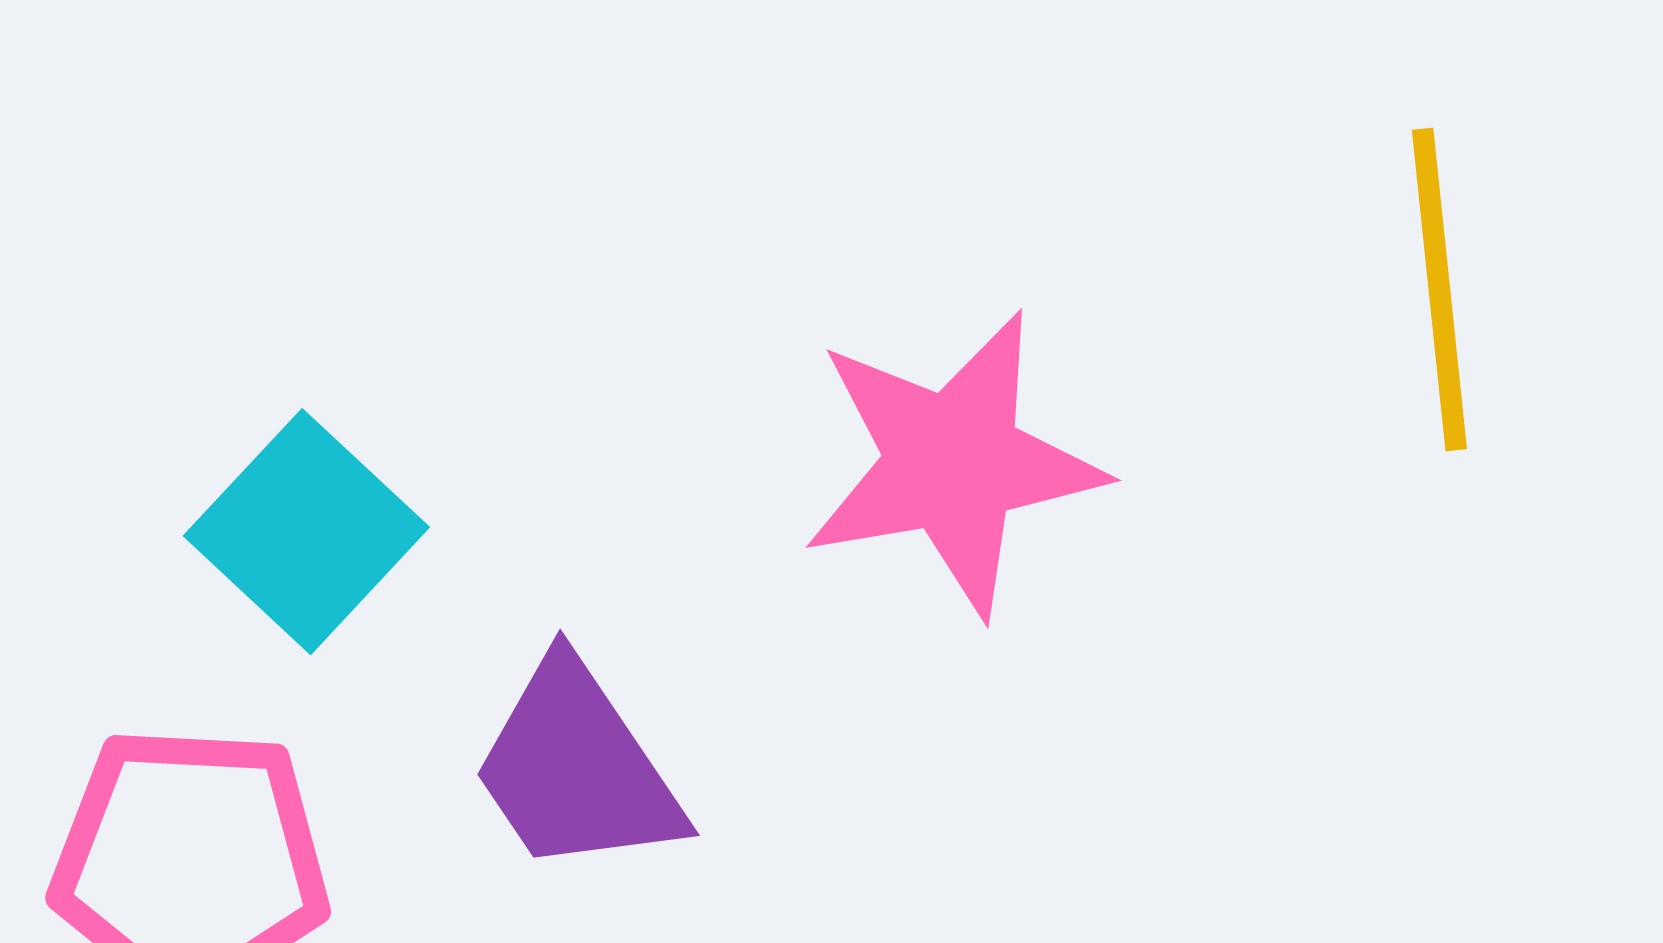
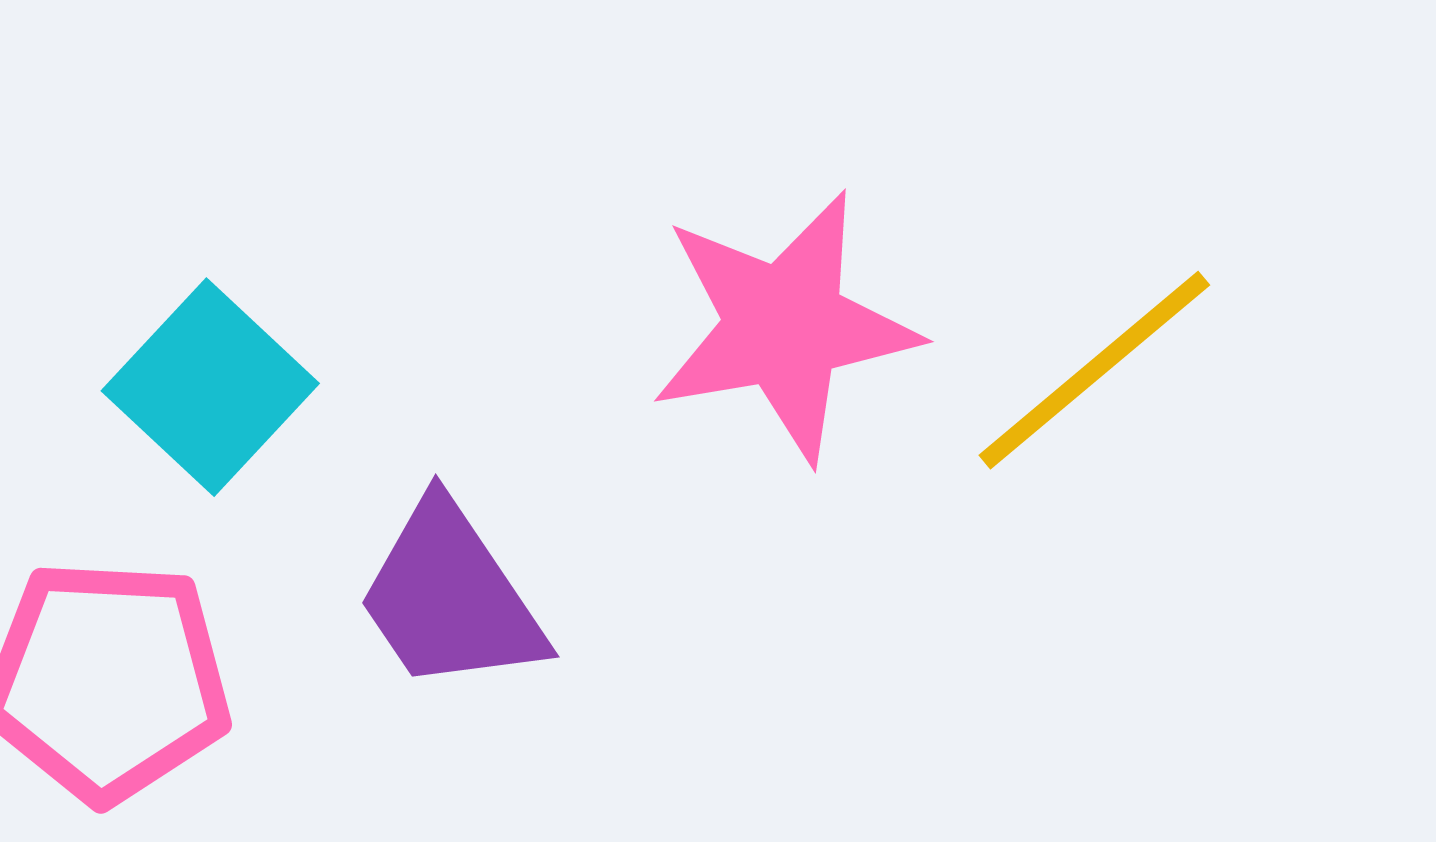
yellow line: (1439, 289) -> (1094, 370), moved, turned 56

